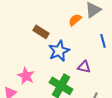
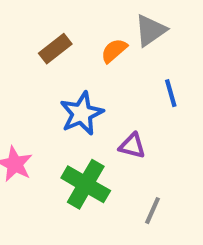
brown rectangle: (41, 32) -> (55, 49), moved, turned -70

